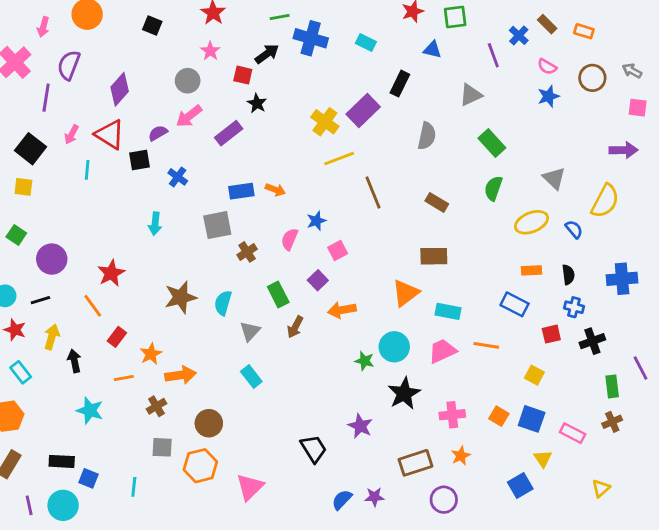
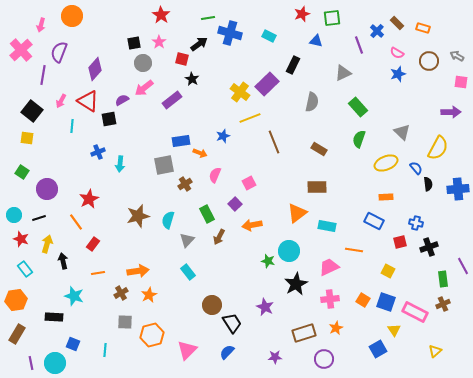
black square: (152, 26) -> (134, 43), moved, turned -32
blue cross: (178, 177) -> (98, 152), moved, turned 32
orange arrow: (275, 190) -> (200, 153), moved
blue star: (316, 221) -> (223, 136), moved
black semicircle: (568, 275) -> (428, 184), moved
blue cross: (622, 279) -> (458, 189), moved
pink trapezoid: (442, 351) -> (329, 267), moved
orange star: (151, 354) -> (149, 295), moved
brown circle: (209, 423) -> (212, 305), moved
pink rectangle: (573, 433) -> (415, 312), size x1.4
black rectangle: (62, 461) -> (54, 317), moved
blue semicircle: (342, 500) -> (227, 352), moved

